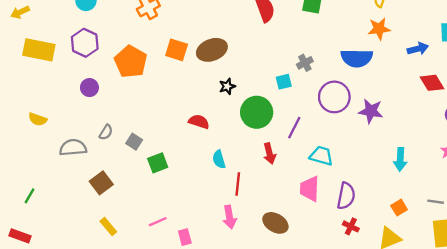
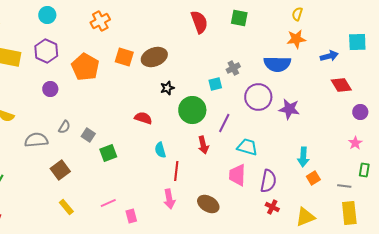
cyan arrow: (400, 159) -> (303, 157), moved
orange square: (399, 208) -> (313, 178), moved

